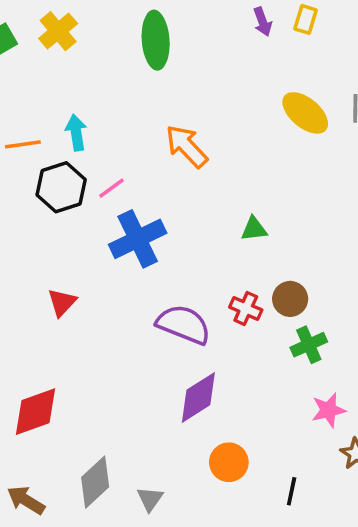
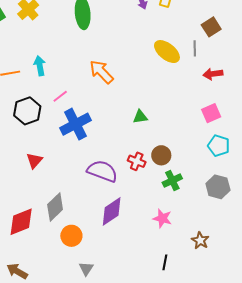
black hexagon: (61, 187) -> (27, 111), moved
pink star: (328, 410) -> (162, 218), moved, turned 30
orange circle: (229, 462) -> (71, 236), moved
gray diamond: (95, 482) -> (55, 207), moved

